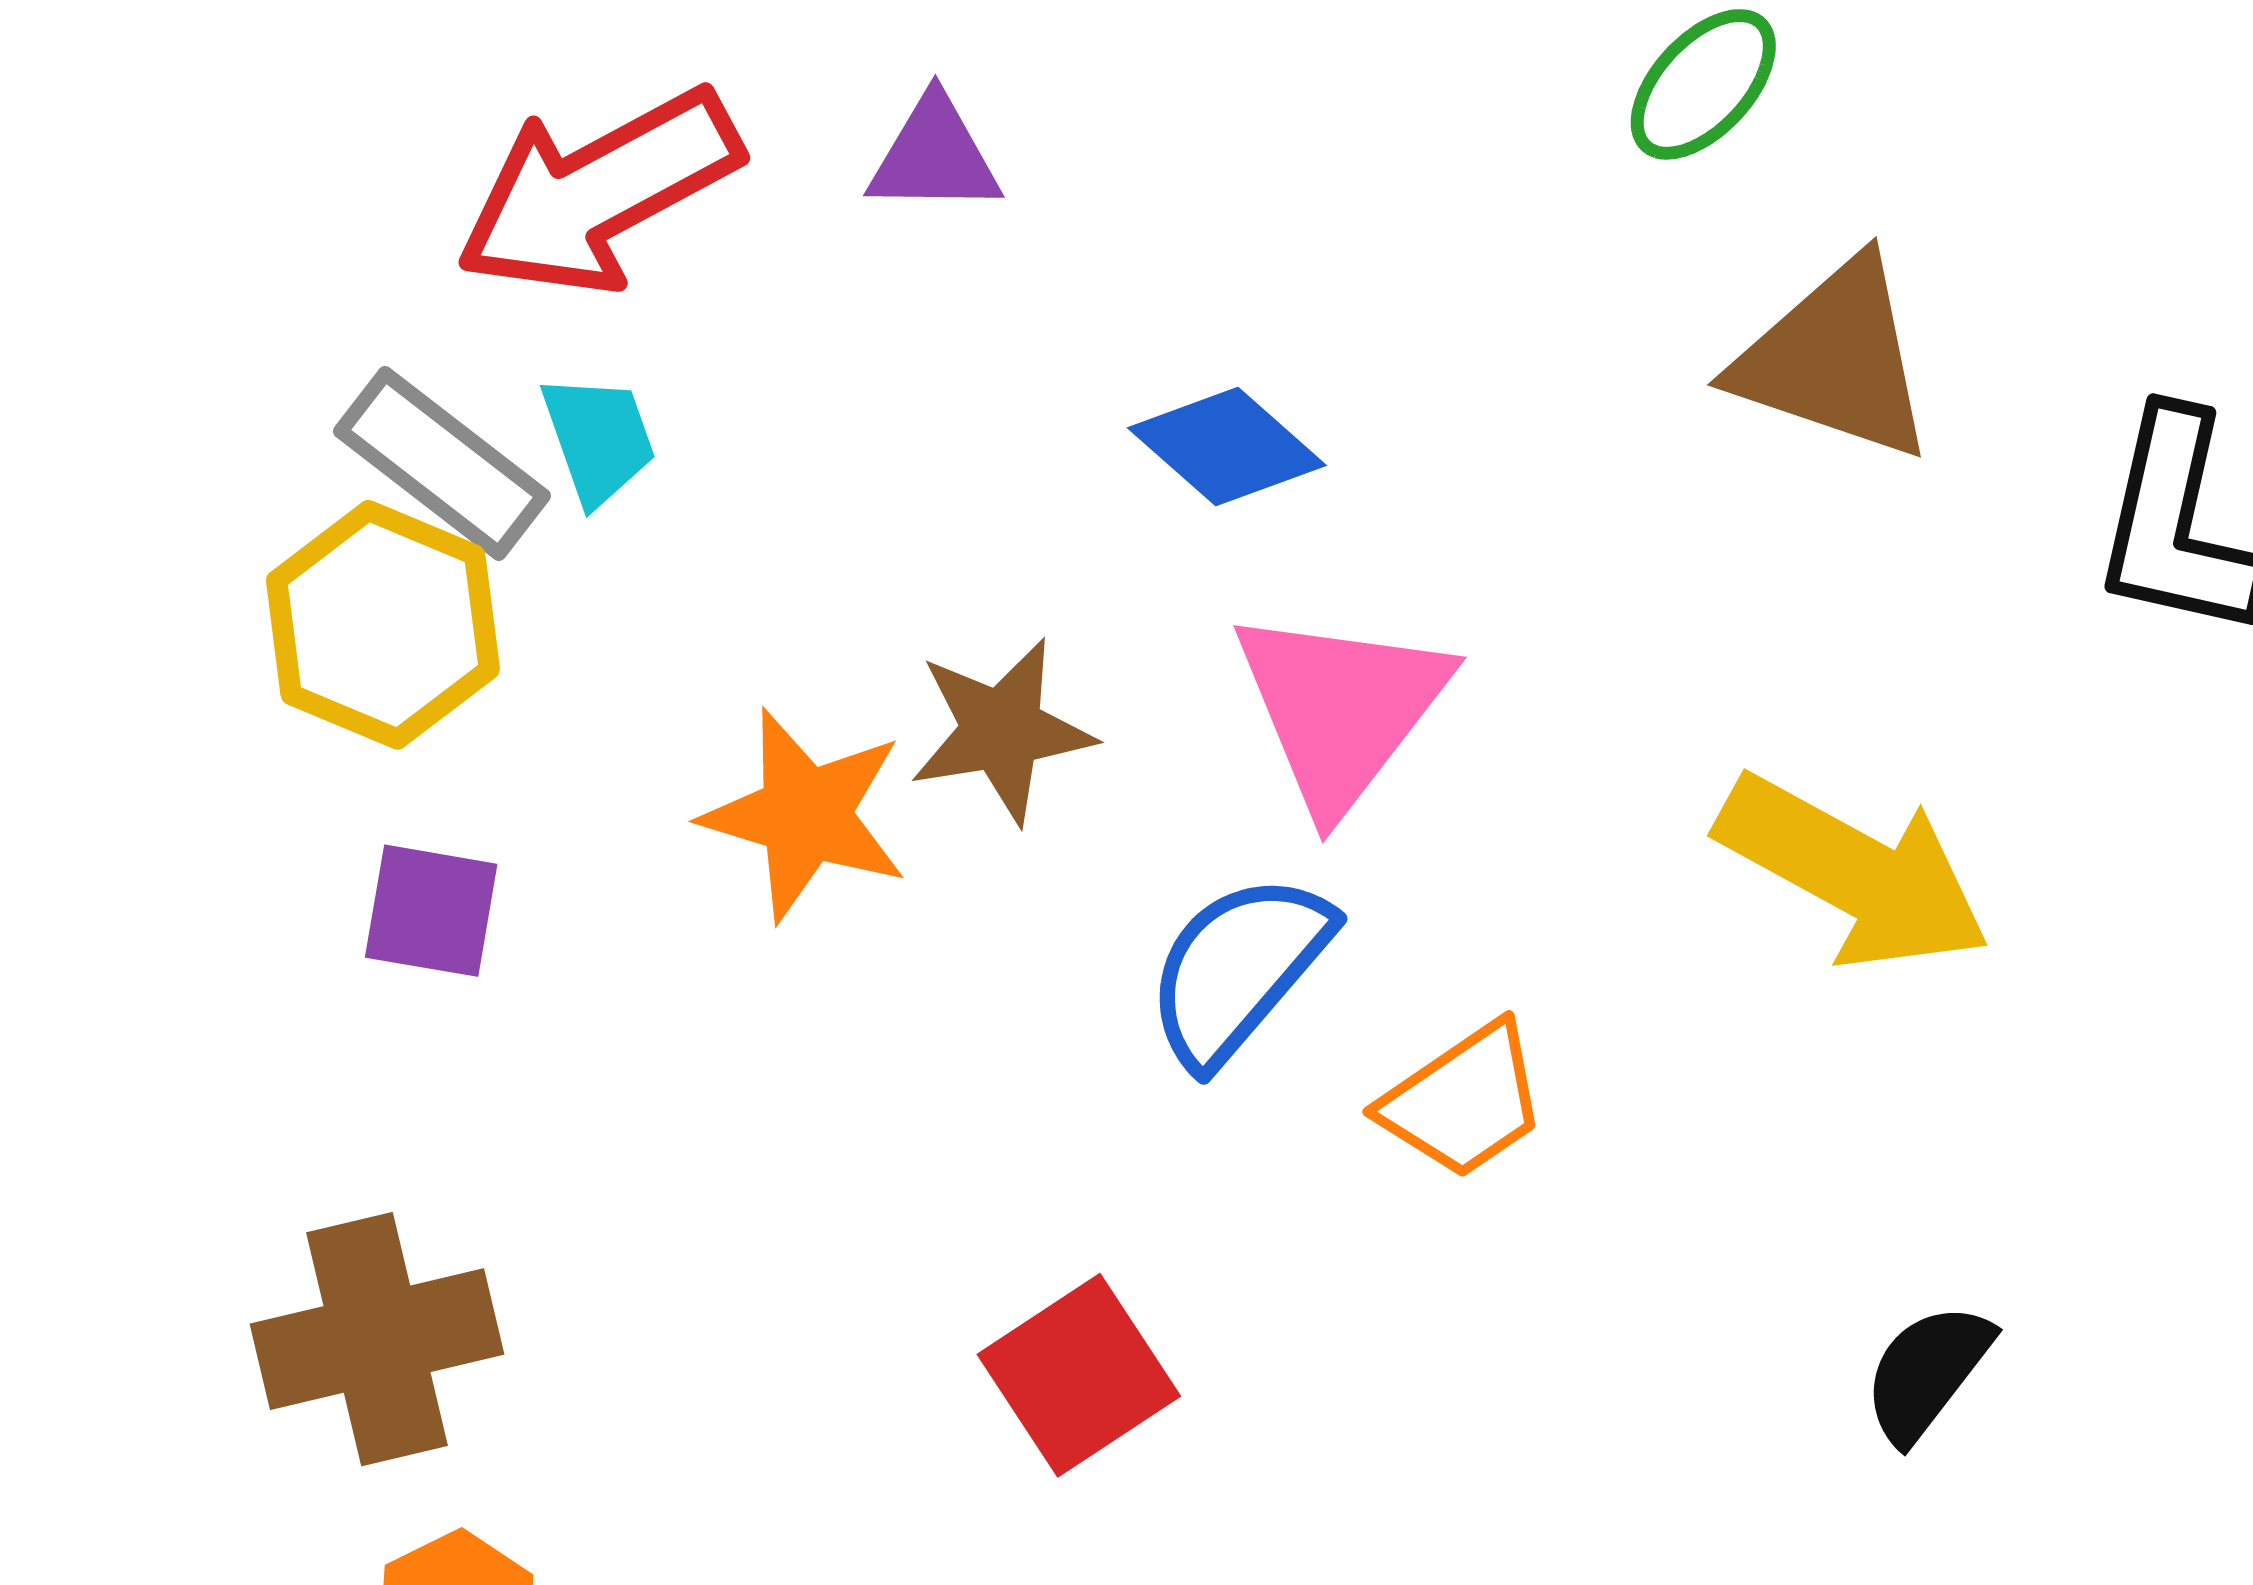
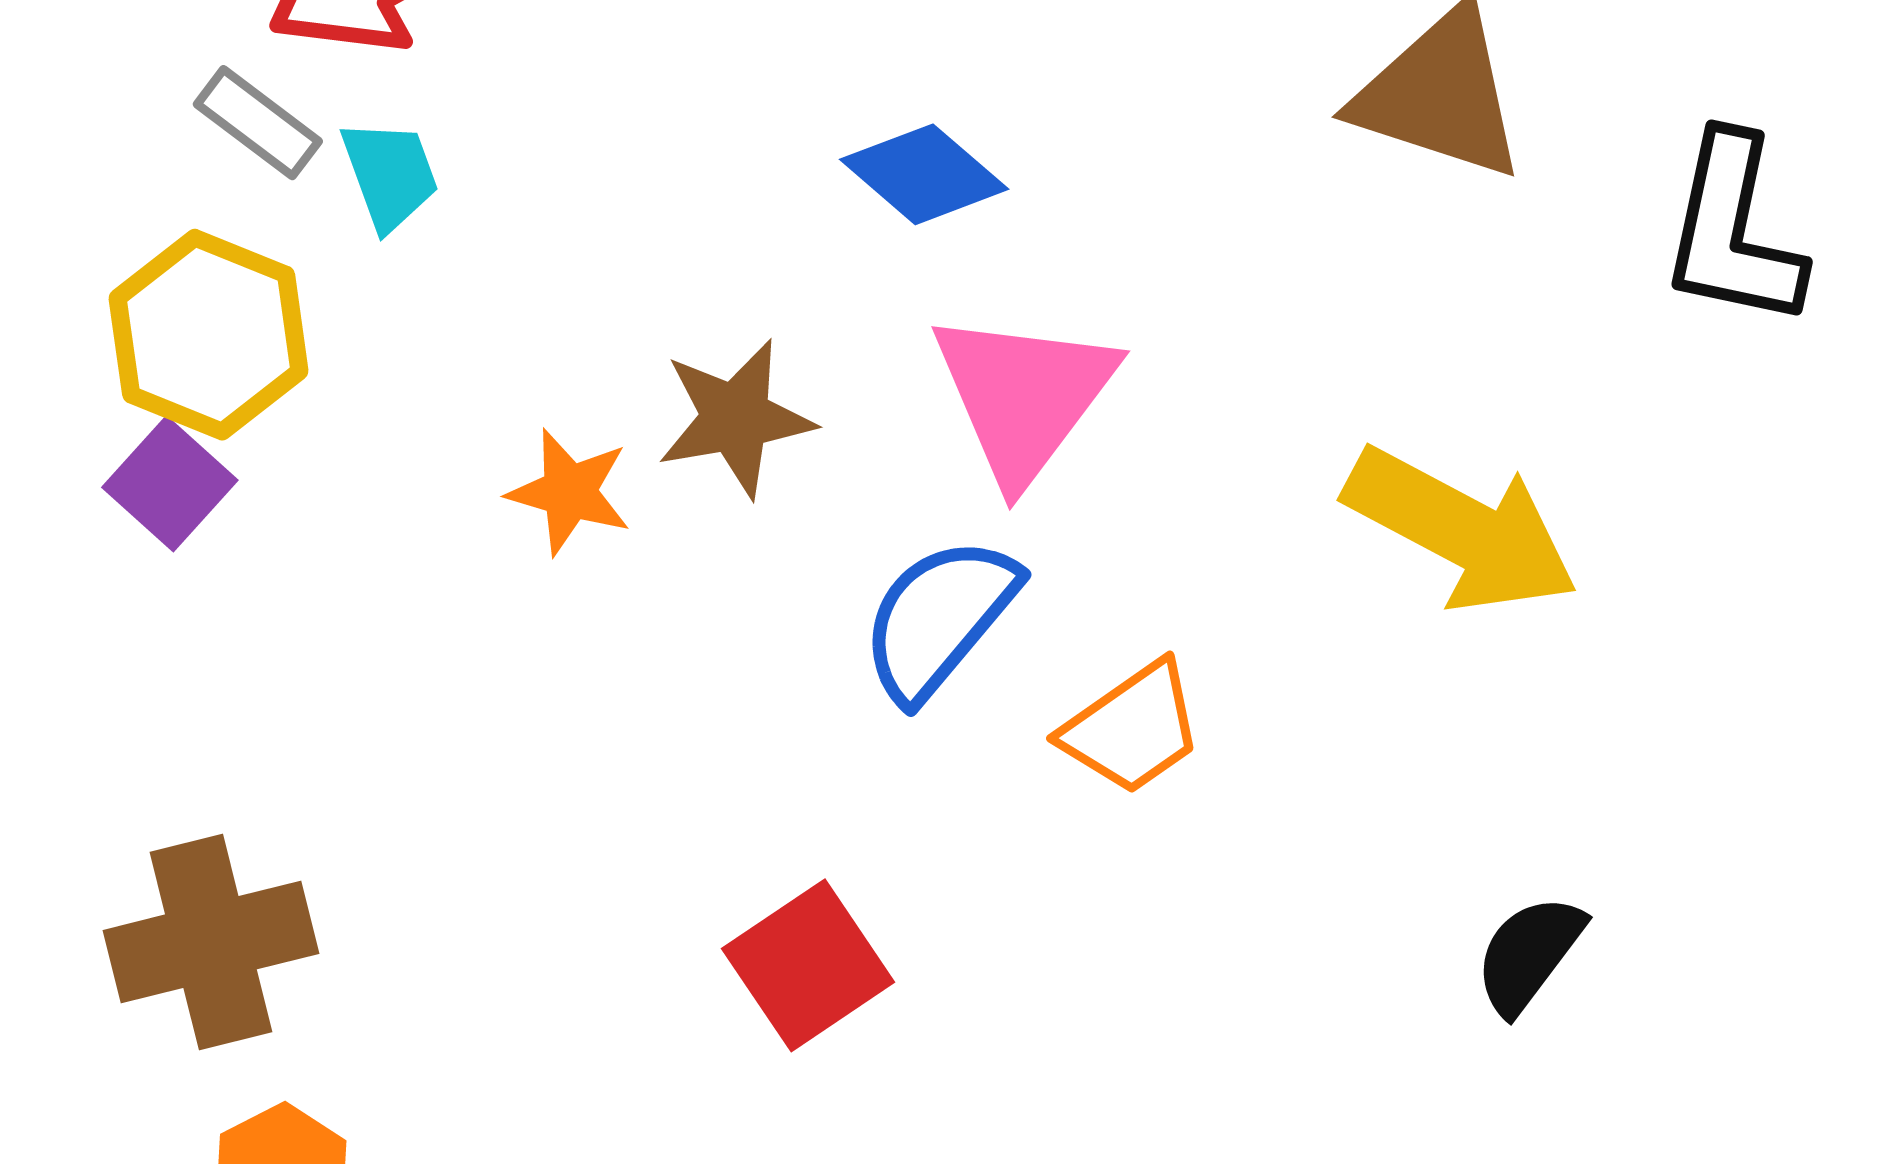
gray rectangle: (442, 463) -> (258, 123), moved, size x0.7
orange star: (805, 815) -> (569, 492), size x0.7
purple square: (431, 911) -> (170, 484), moved, turned 33

